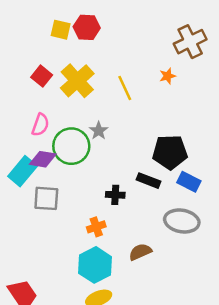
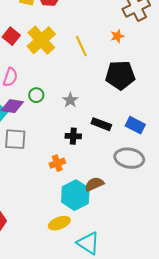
gray star: (99, 131) -> (70, 100), moved
green circle: (71, 146) -> (36, 95), size x0.5
black pentagon: (170, 152) -> (120, 75), moved
cyan hexagon: (95, 265) -> (75, 195), moved

